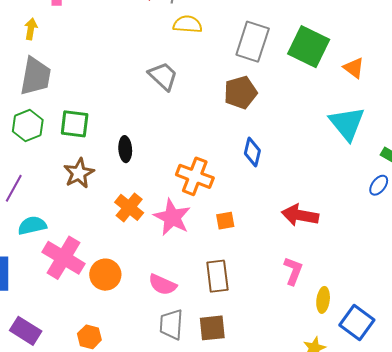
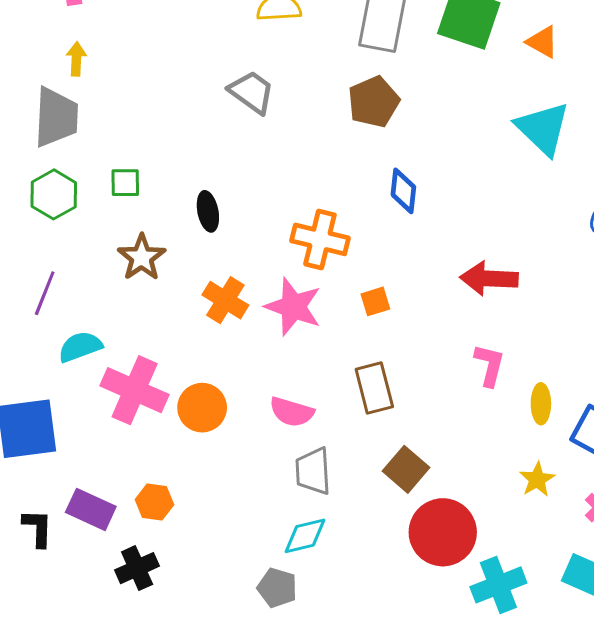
yellow arrow: (31, 29) -> (76, 59), moved
green square: (75, 124) -> (125, 183), size x0.7
brown square: (212, 328) -> (406, 469), moved, turned -36
orange hexagon: (89, 337) -> (154, 502), moved

